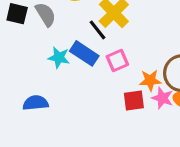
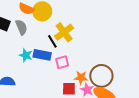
blue rectangle: (84, 53) -> (42, 55), turned -30

